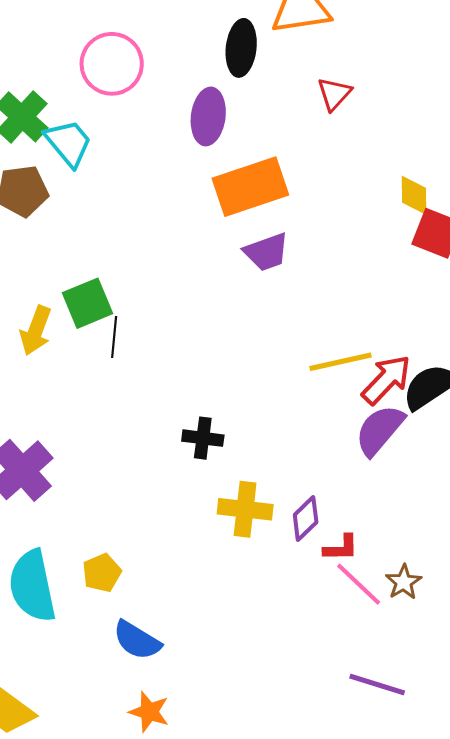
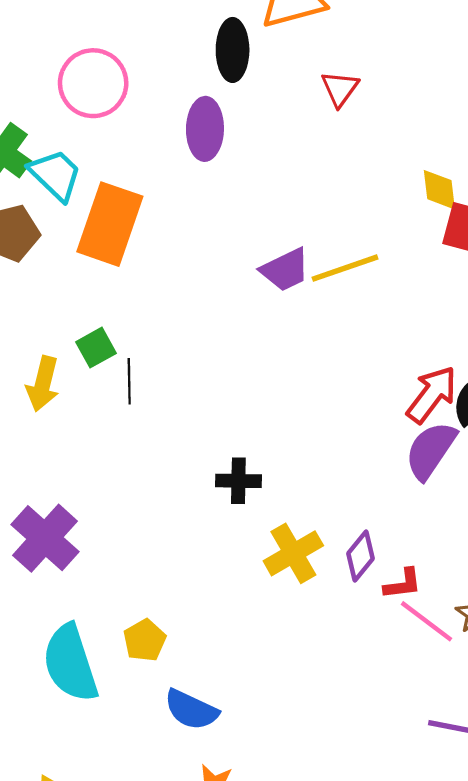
orange rectangle: (250, 187) -> (110, 224), moved, turned -46
green square: (88, 303) -> (96, 348), size x0.7
yellow line: (340, 362) -> (345, 268), moved
yellow cross: (245, 509) -> (293, 553), turned -30

